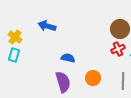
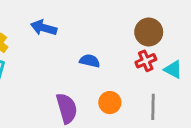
blue semicircle: (68, 58) -> (90, 61), moved

